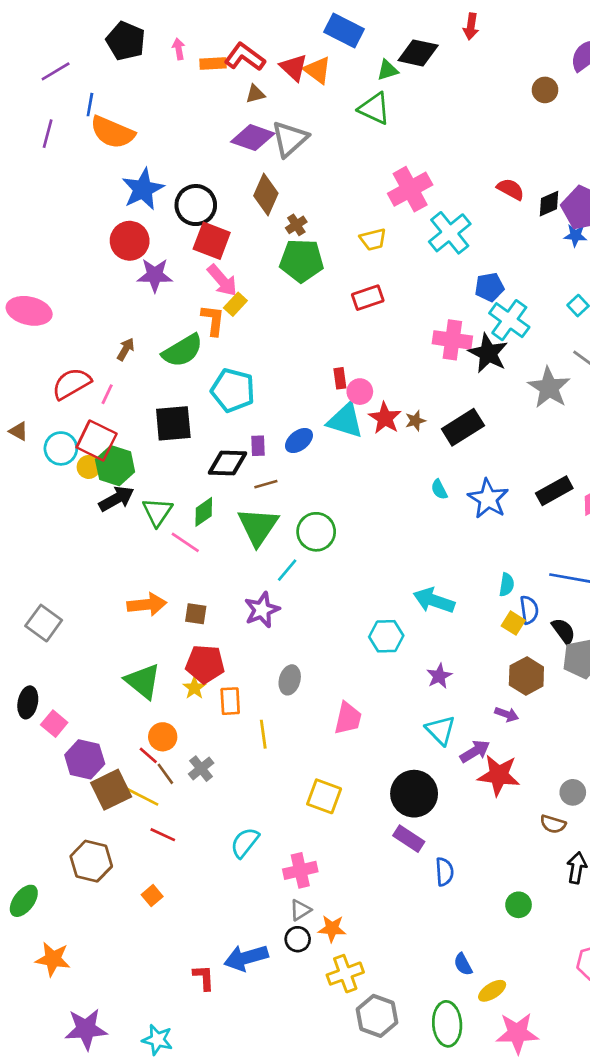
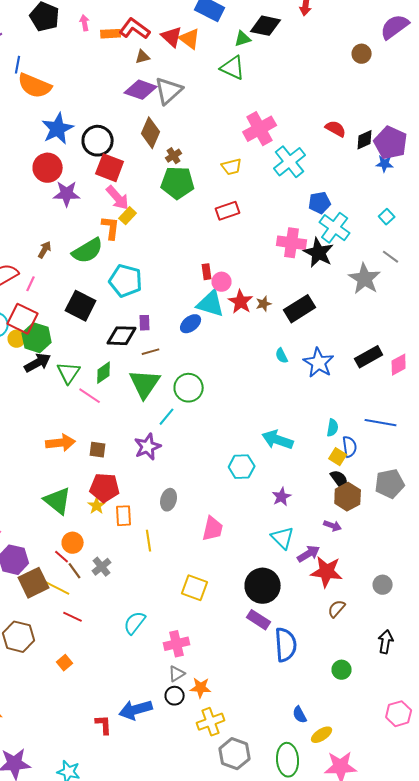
black square: (173, 423) -> (81, 306), turned 32
blue ellipse: (299, 440) -> (191, 324), moved
black semicircle: (564, 631) -> (340, 480), moved
brown semicircle: (553, 824) -> (337, 609), moved, turned 114
blue semicircle: (444, 872) -> (286, 645), size x1.6

